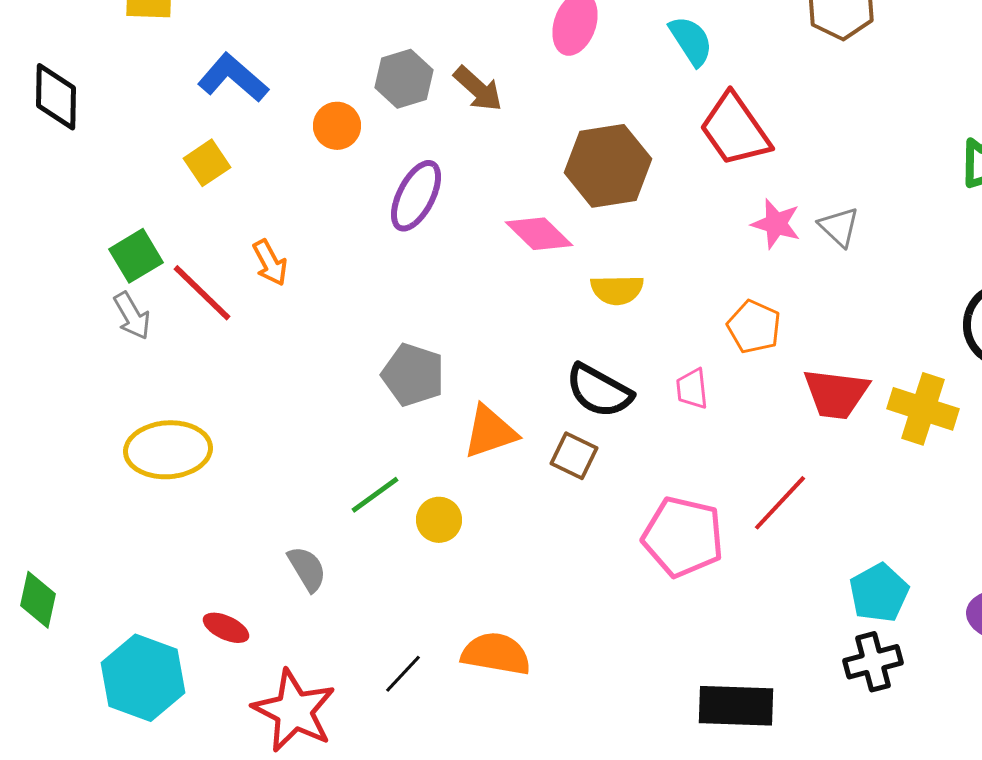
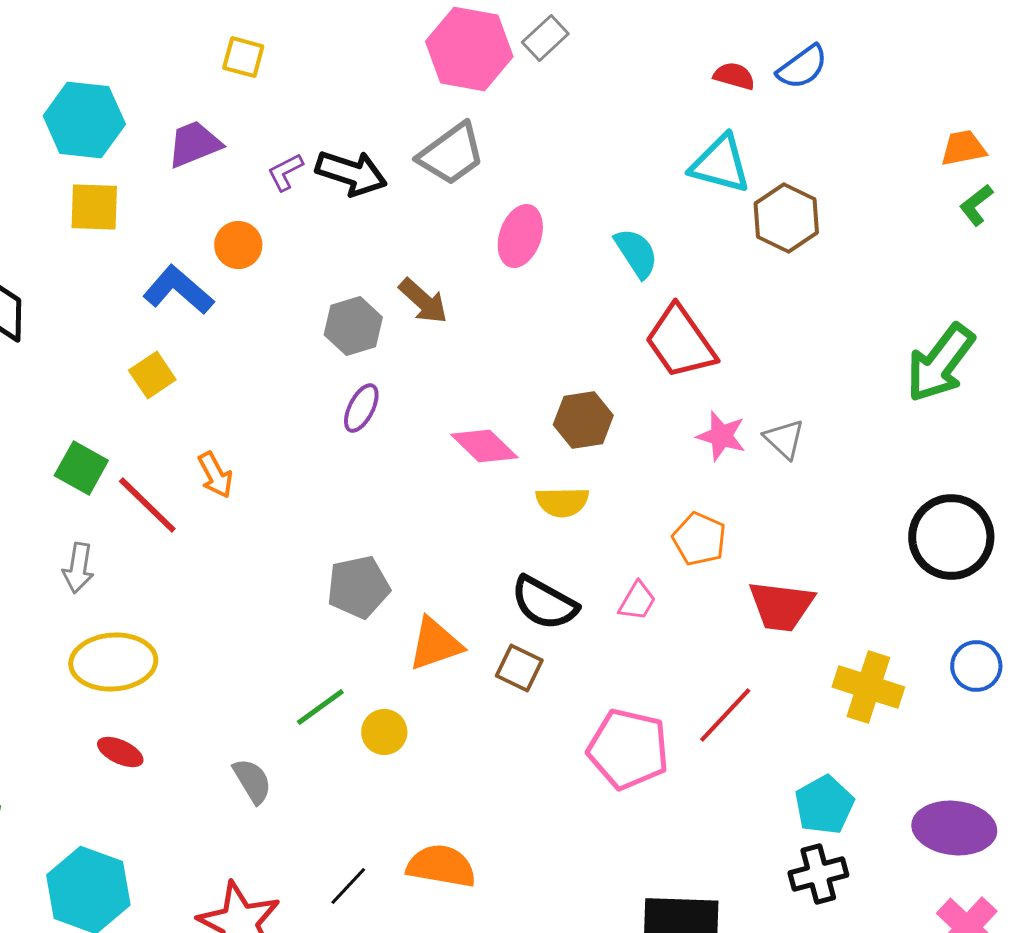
gray hexagon: (404, 79) -> (353, 326), moved
orange circle: (337, 126) -> (238, 245), moved
brown hexagon: (608, 166) -> (583, 420), moved, size x0.7
purple ellipse: (416, 196) -> (361, 408), size x0.7
green square: (136, 256) -> (81, 468), turned -30
gray arrow: (132, 316) -> (78, 568), moved, turned 39
gray pentagon: (413, 375) -> (358, 587), turned -30
pink trapezoid: (692, 389) -> (637, 601), turned -144
yellow cross: (923, 409) -> (868, 687), moved
red ellipse: (226, 628) -> (120, 752), moved

